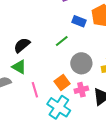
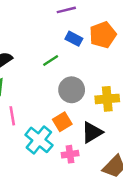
orange square: (62, 83) -> (62, 122), moved
pink cross: (81, 90) -> (70, 154), moved

